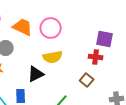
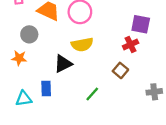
red cross: (96, 57) -> (131, 45), turned -32

